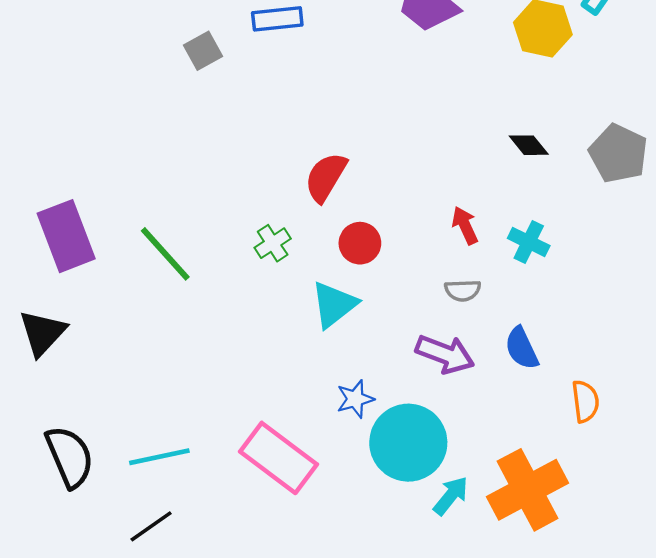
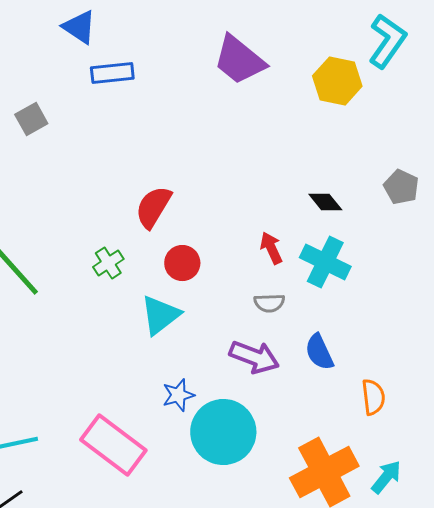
gray square: (203, 51) -> (31, 119), moved
black diamond: (529, 145) -> (325, 202), moved
gray pentagon: (618, 153) -> (401, 187), size x0.7
cyan cross: (529, 242) -> (325, 262), size x1.4
cyan arrow: (451, 496) -> (386, 477), moved

